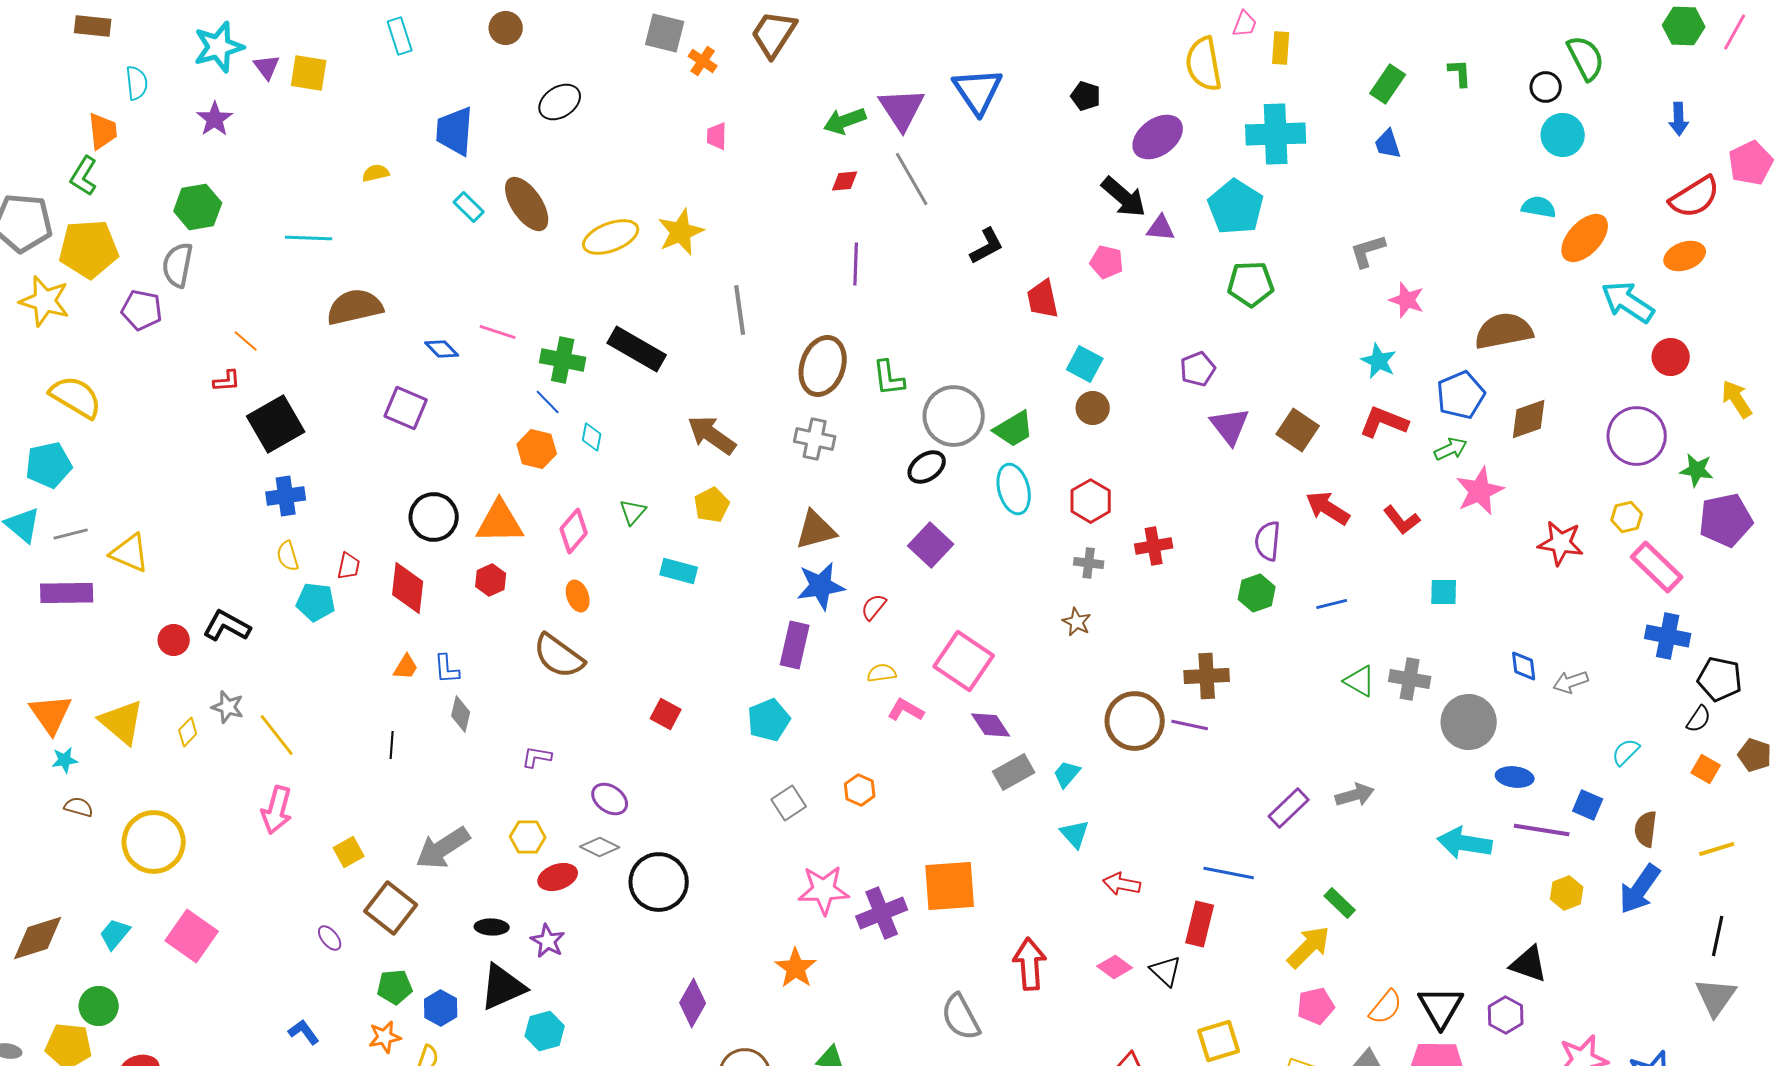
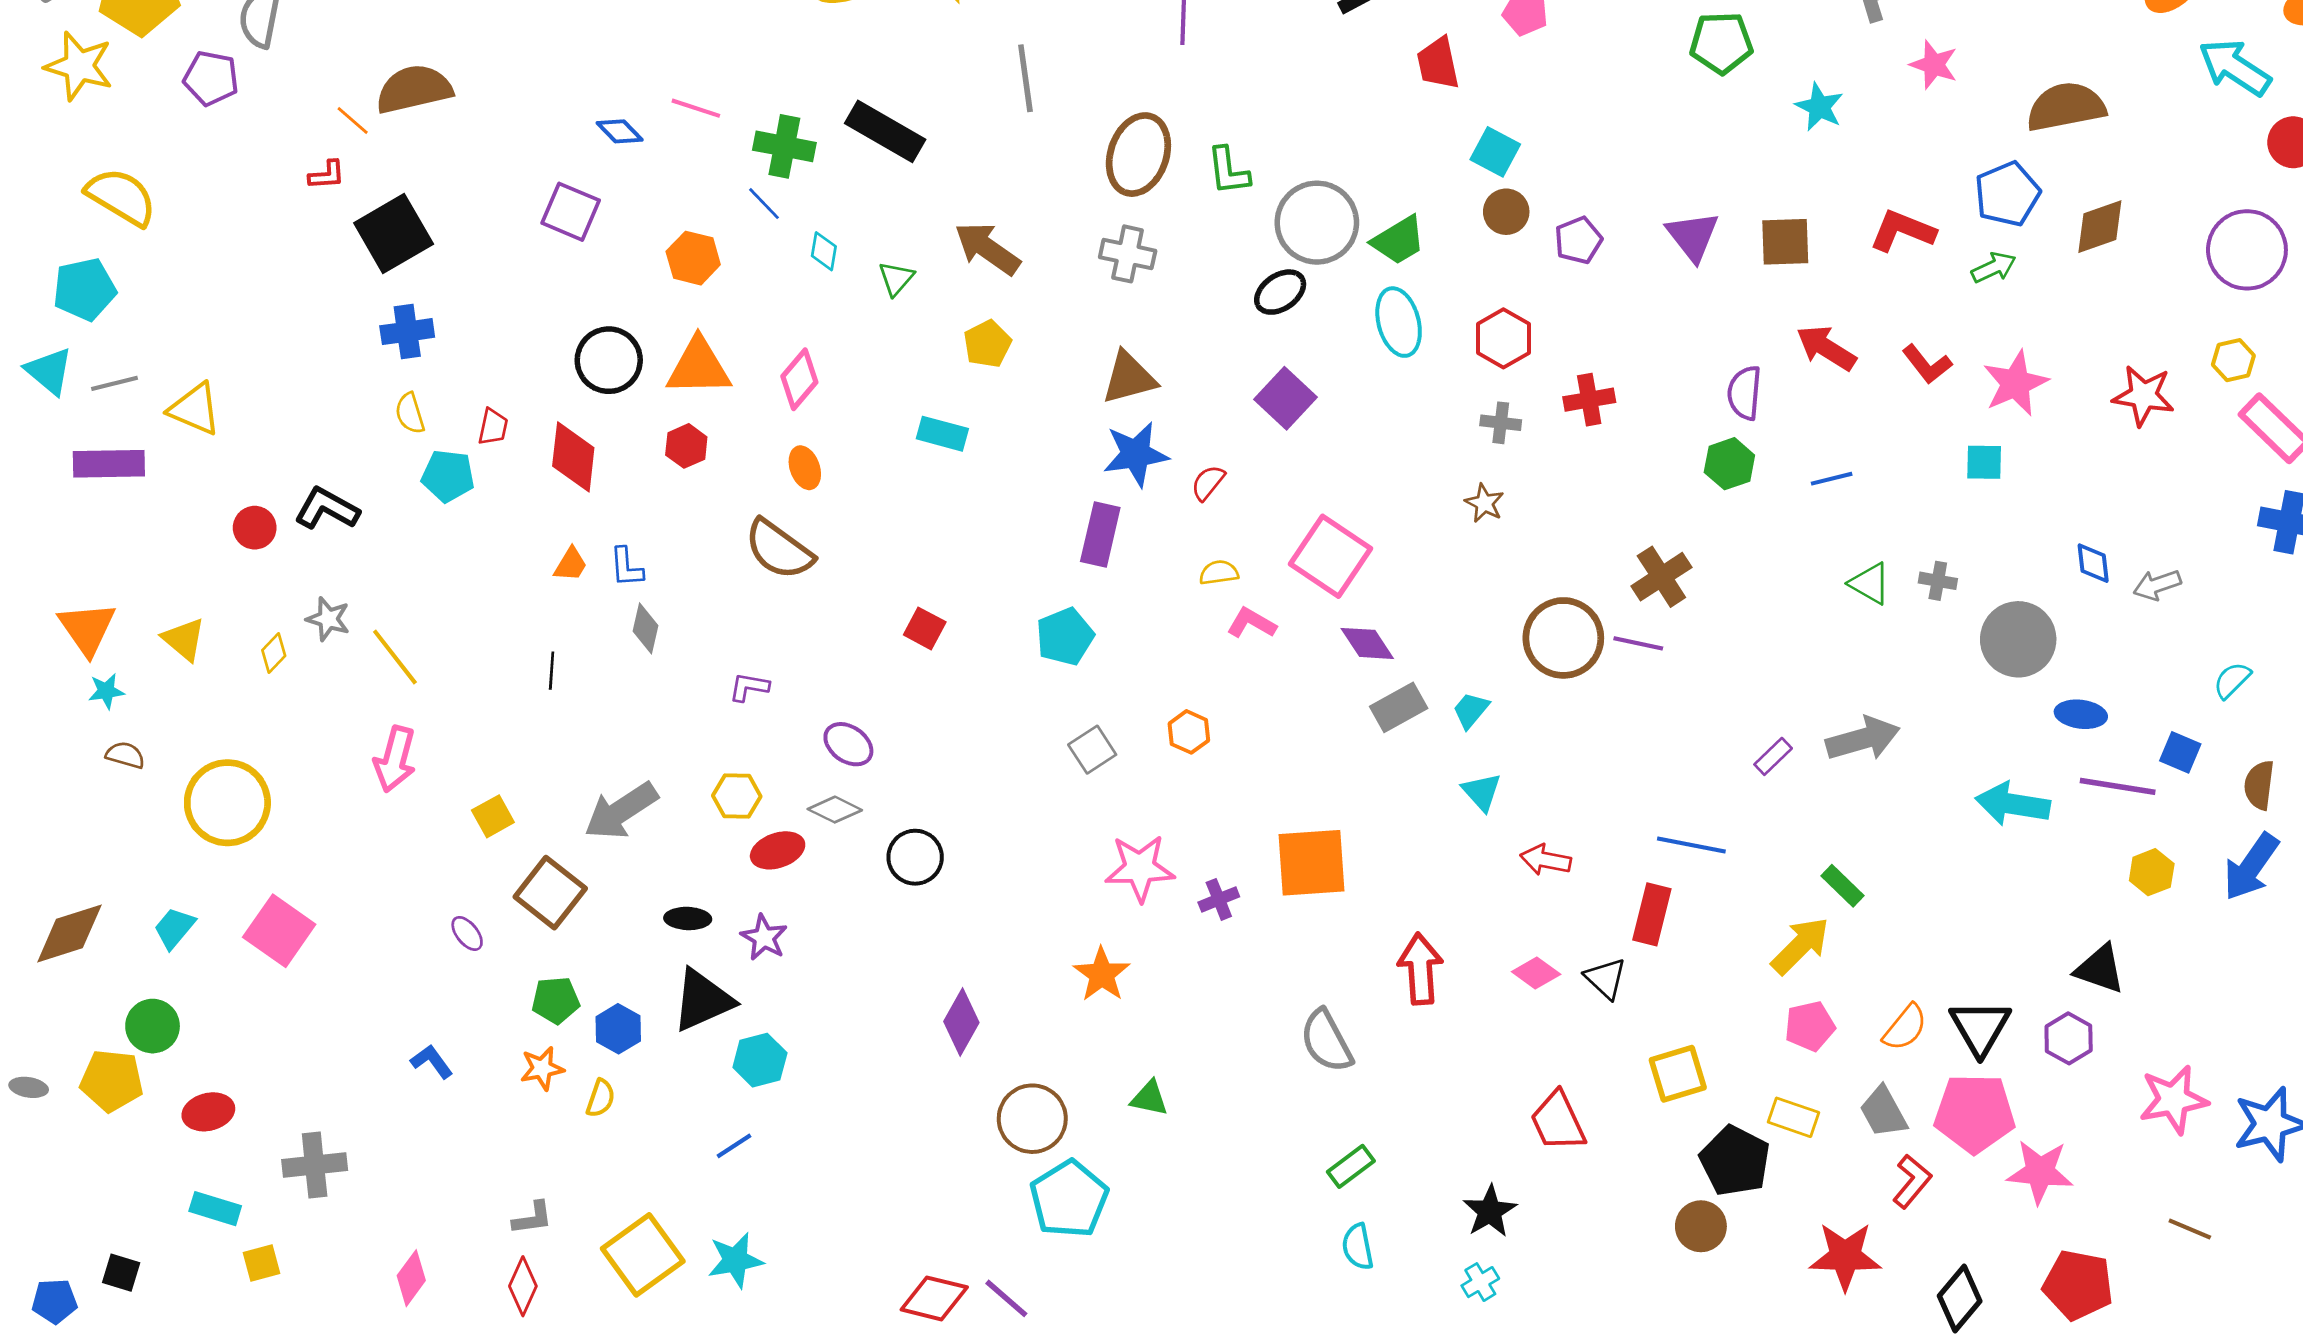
brown semicircle: (355, 307) -> (414, 89), moved
cyan star: (1379, 361) -> (1819, 107), moved
purple pentagon: (1198, 369) -> (1578, 240), moved
brown square: (1298, 430) -> (1785, 242), turned -36
orange hexagon: (537, 449) -> (693, 258), moved
pink star: (1480, 491) -> (2015, 383), moved
green triangle: (633, 512) -> (896, 278), moved
brown cross: (1207, 676) -> (1661, 577), turned -30
gray cross: (1410, 679) -> (1938, 581), size x0.7
yellow triangle: (122, 722) -> (184, 639), size x0.7
gray arrow: (1355, 795) -> (1863, 739), size x1.4
purple rectangle: (1289, 808) -> (1773, 756), size x0.7
black circle: (659, 882) -> (915, 857), size x0.7
purple cross: (882, 913) -> (1219, 899), size x0.6

